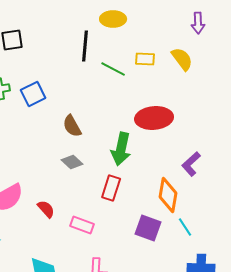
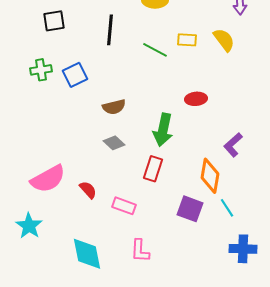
black line: (85, 46) -> (110, 30), moved
red ellipse: (154, 118) -> (196, 99), size x0.6
brown semicircle: (72, 126) -> (114, 107), turned -75

